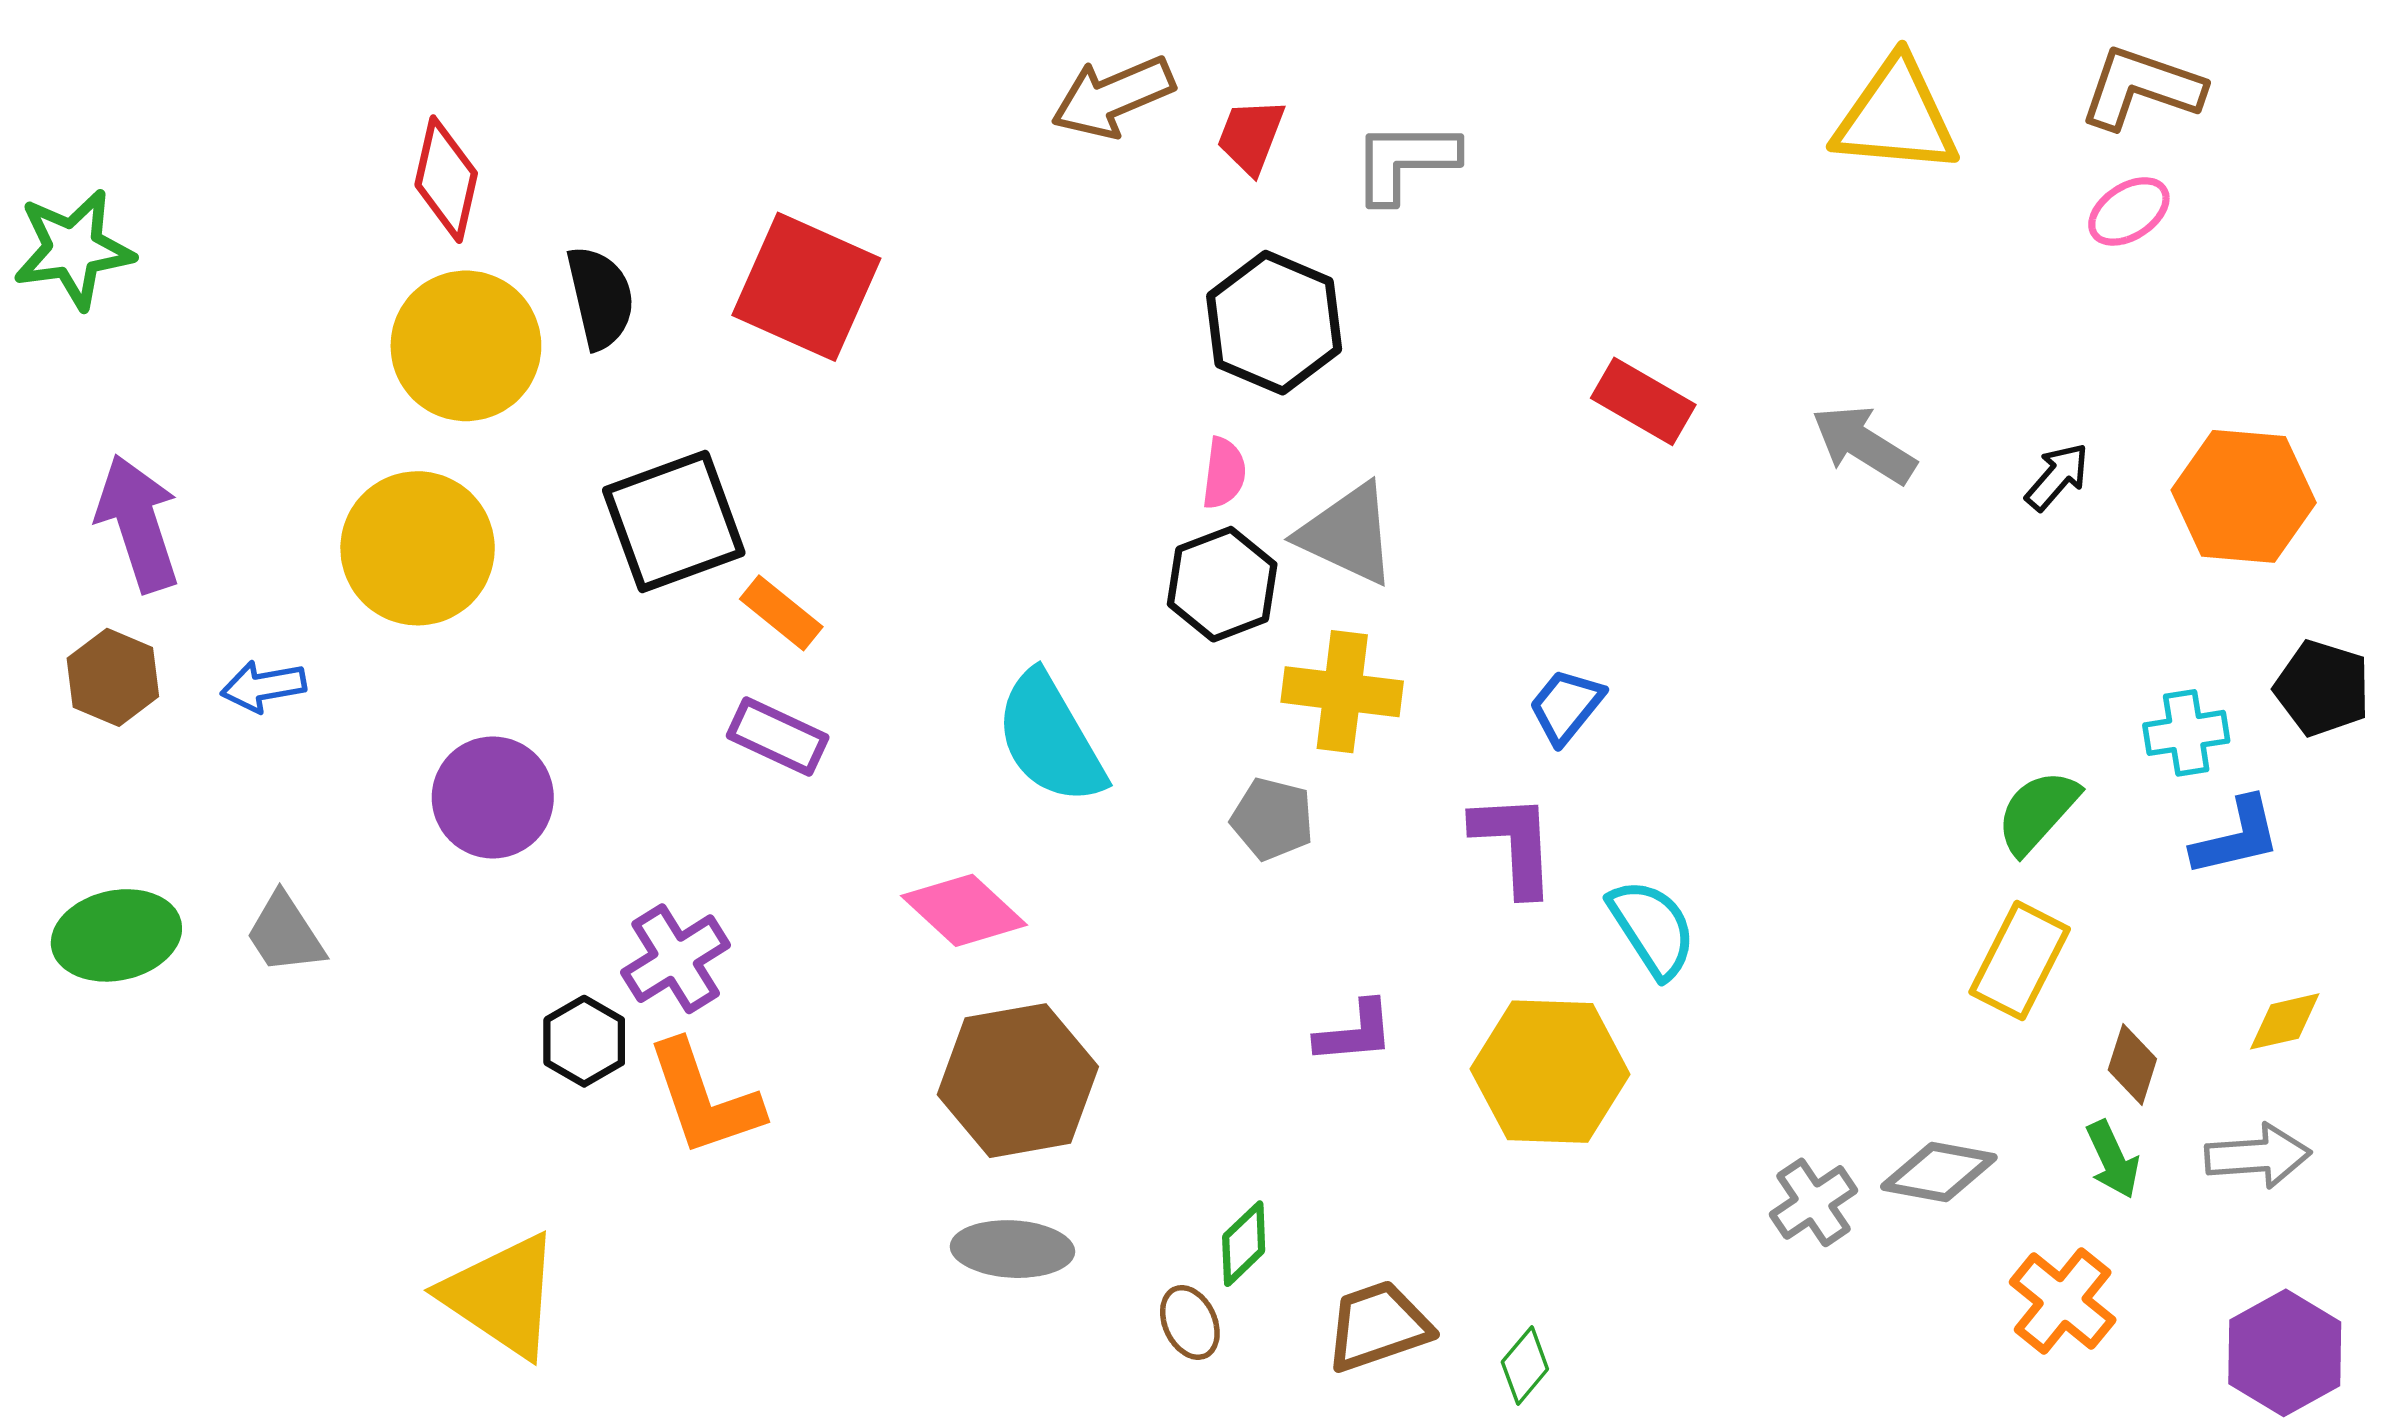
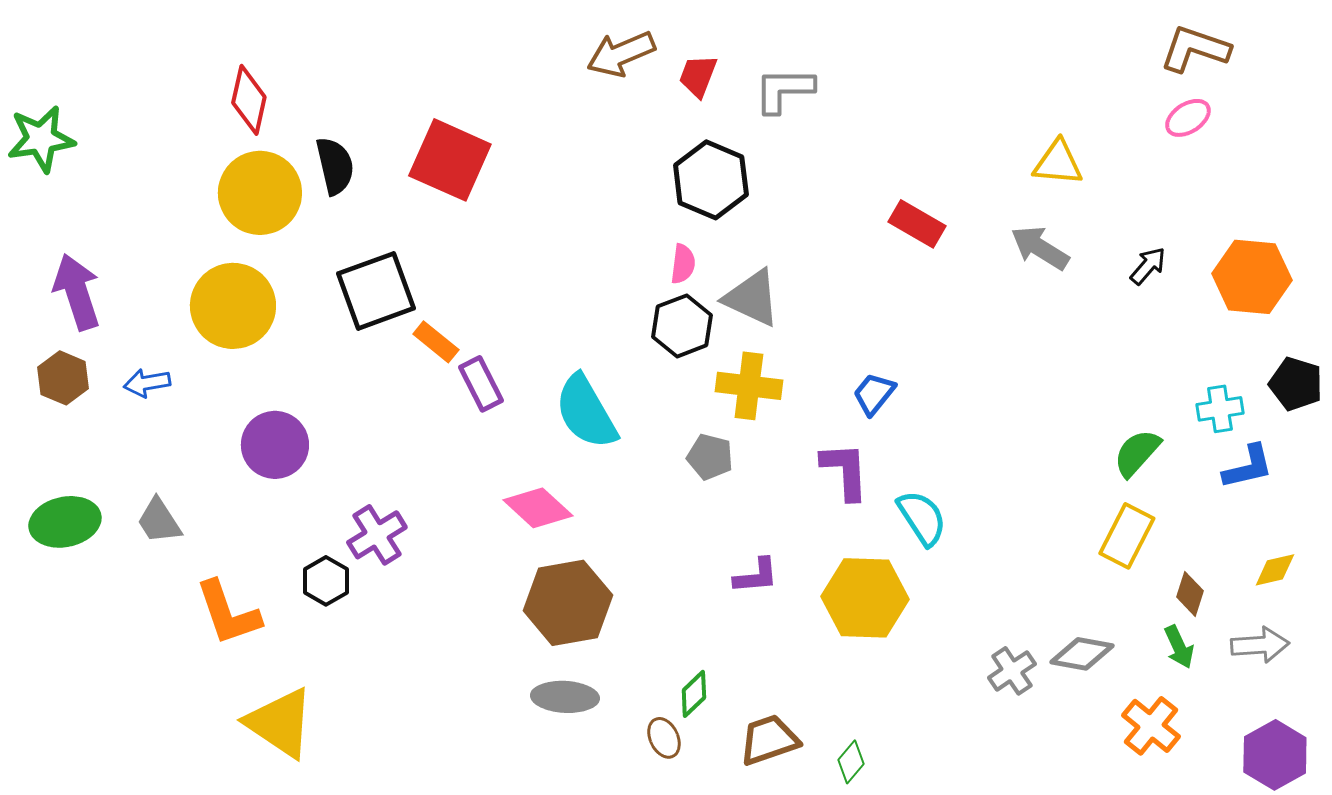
yellow triangle: (1896, 116) -> (1058, 163), moved, size x0.7
purple rectangle: (778, 737) -> (481, 384), moved, turned 38
orange L-shape: (704, 1098) -> (228, 613), moved

